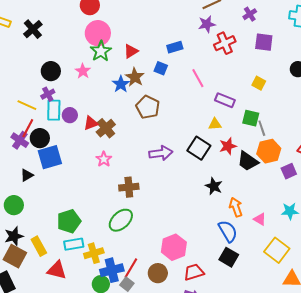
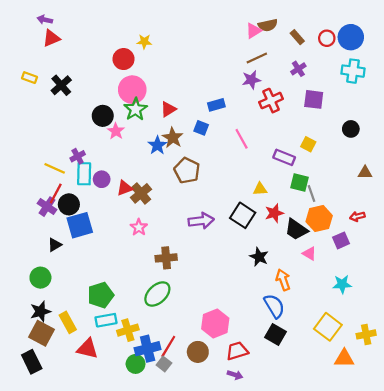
black circle: (51, 71) -> (103, 116), moved
purple rectangle: (225, 100) -> (284, 157), moved
pink triangle: (260, 219) -> (309, 254), moved

